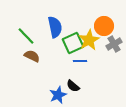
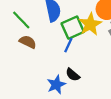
blue line: (80, 61) -> (68, 45), moved, turned -64

